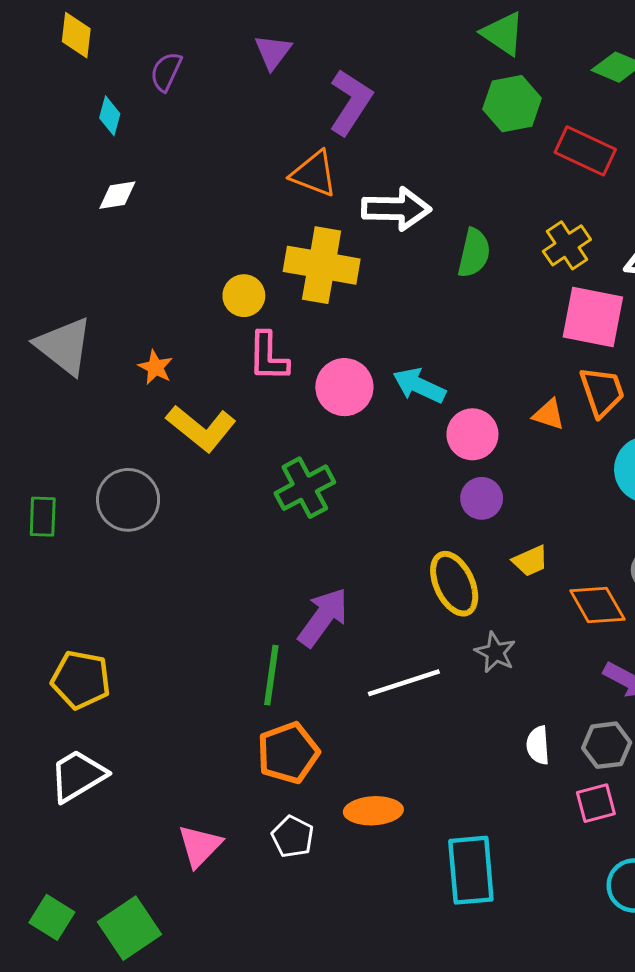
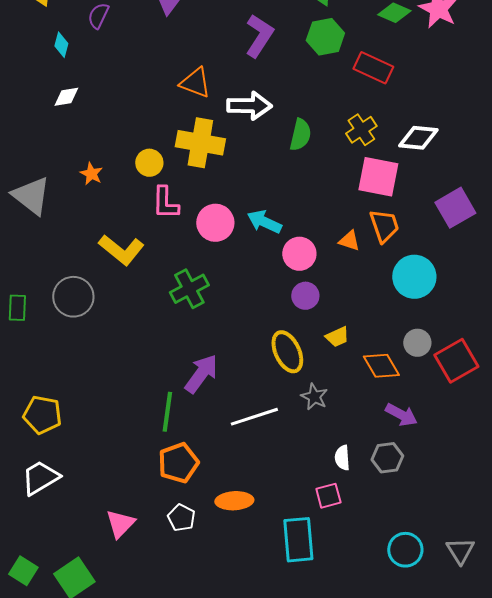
purple L-shape: (351, 102) -> (259, 36), moved
orange star: (155, 367) -> (91, 174), moved
pink square: (596, 803) -> (328, 496), moved

